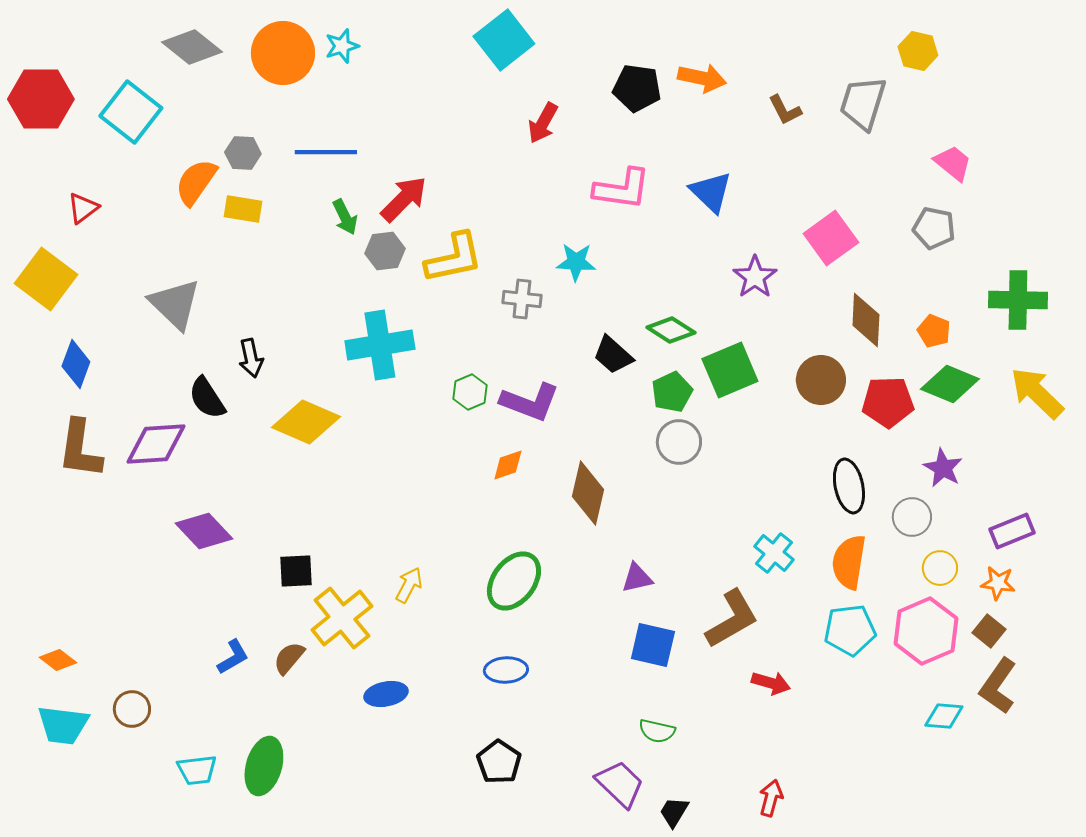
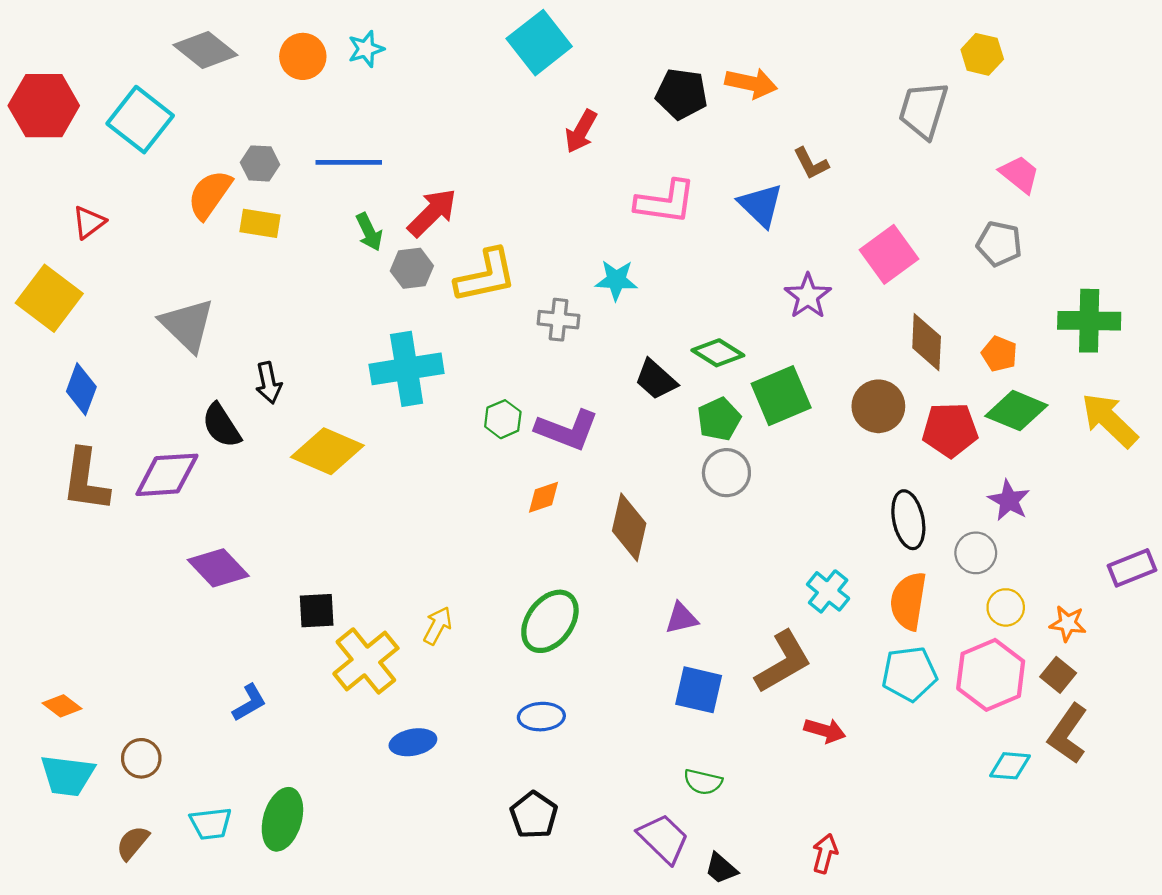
orange circle: (283, 53) -> (303, 56), size x0.7
brown L-shape: (785, 110) -> (811, 163), moved
purple rectangle: (1012, 531) -> (1132, 568), moved
brown semicircle: (289, 658) -> (133, 843), moved
black trapezoid: (674, 812) -> (721, 869), turned -80

